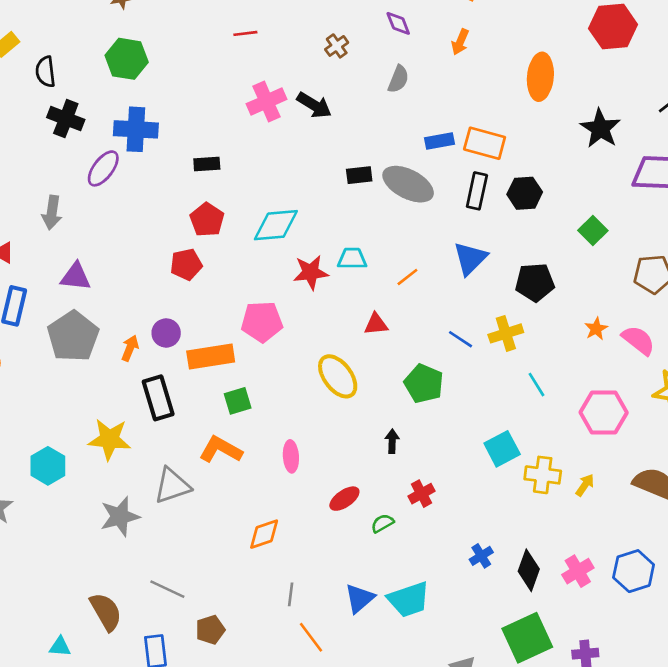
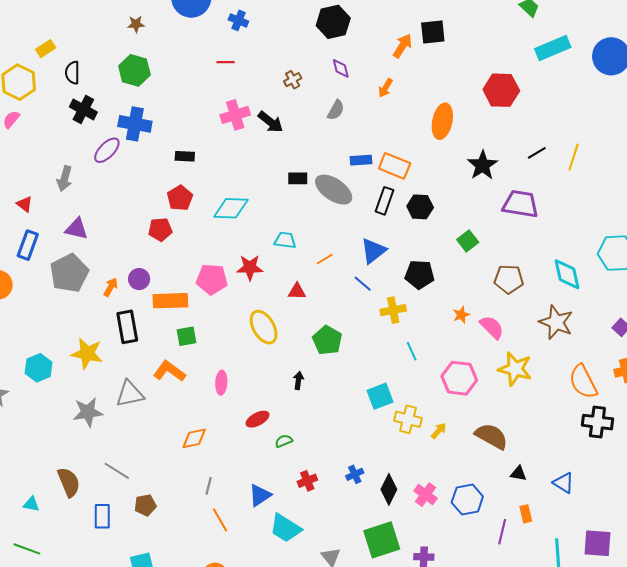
red star: (311, 272) -> (250, 268), moved
blue line: (461, 339) -> (363, 284), moved
red cross: (422, 494) -> (307, 481), moved
pink cross: (578, 571) -> (426, 495), turned -30
cyan trapezoid: (409, 599) -> (285, 528), moved, turned 44

